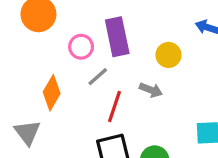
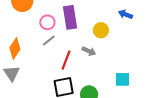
gray line: (98, 77) -> (49, 41), moved
orange diamond: (52, 93) -> (15, 48), moved

